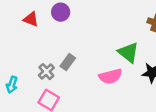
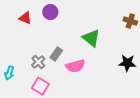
green triangle: (128, 53) -> (91, 38), moved
pink semicircle: (111, 76) -> (75, 66), moved

